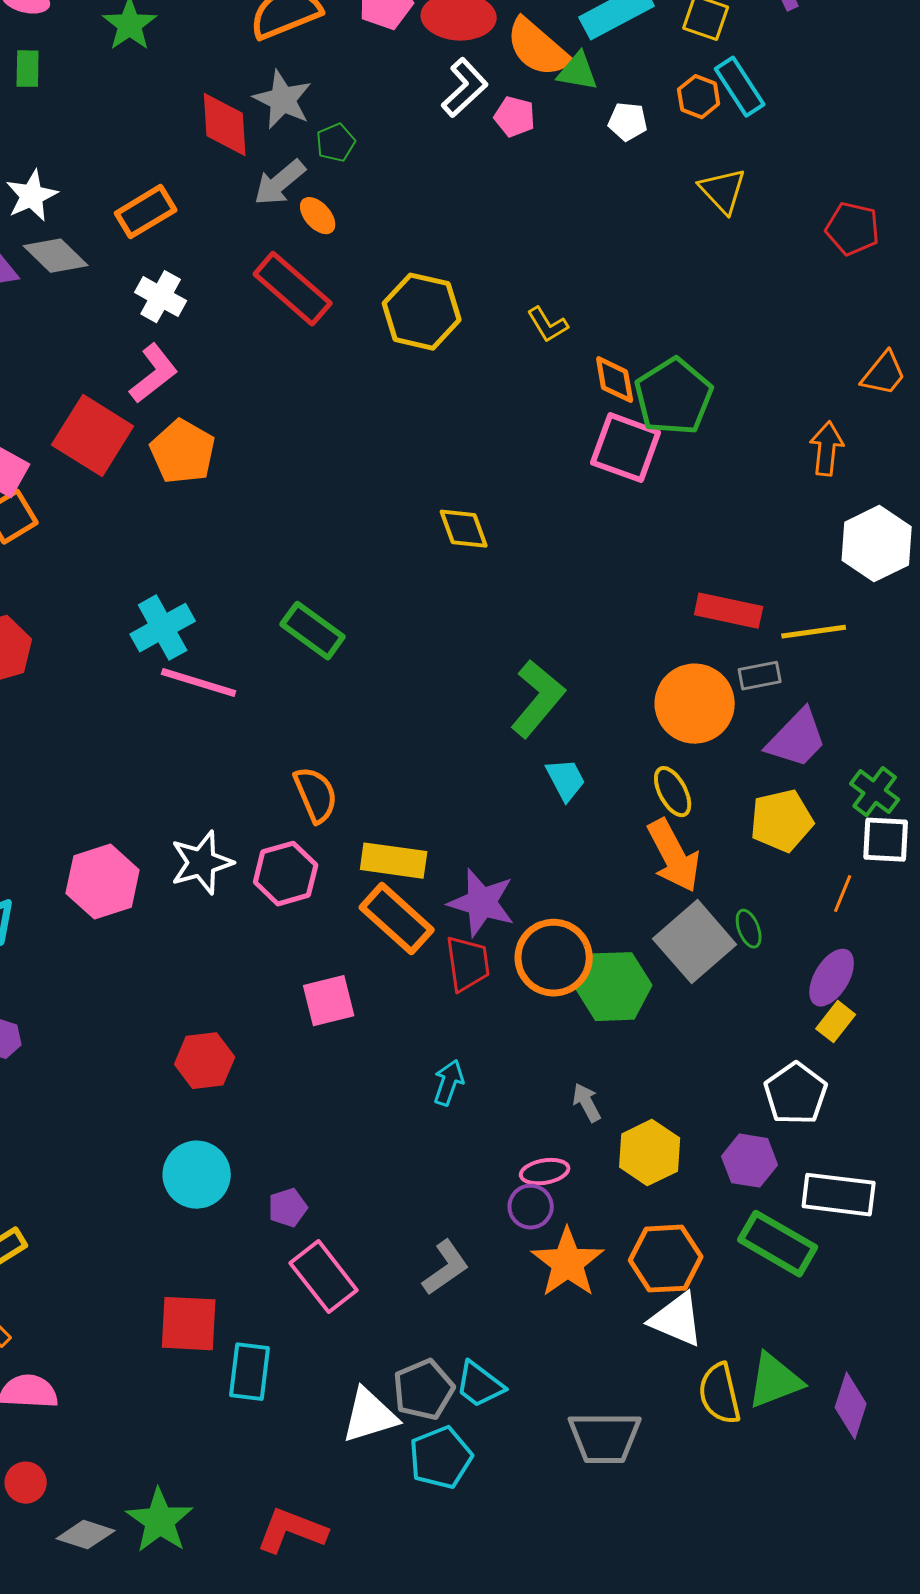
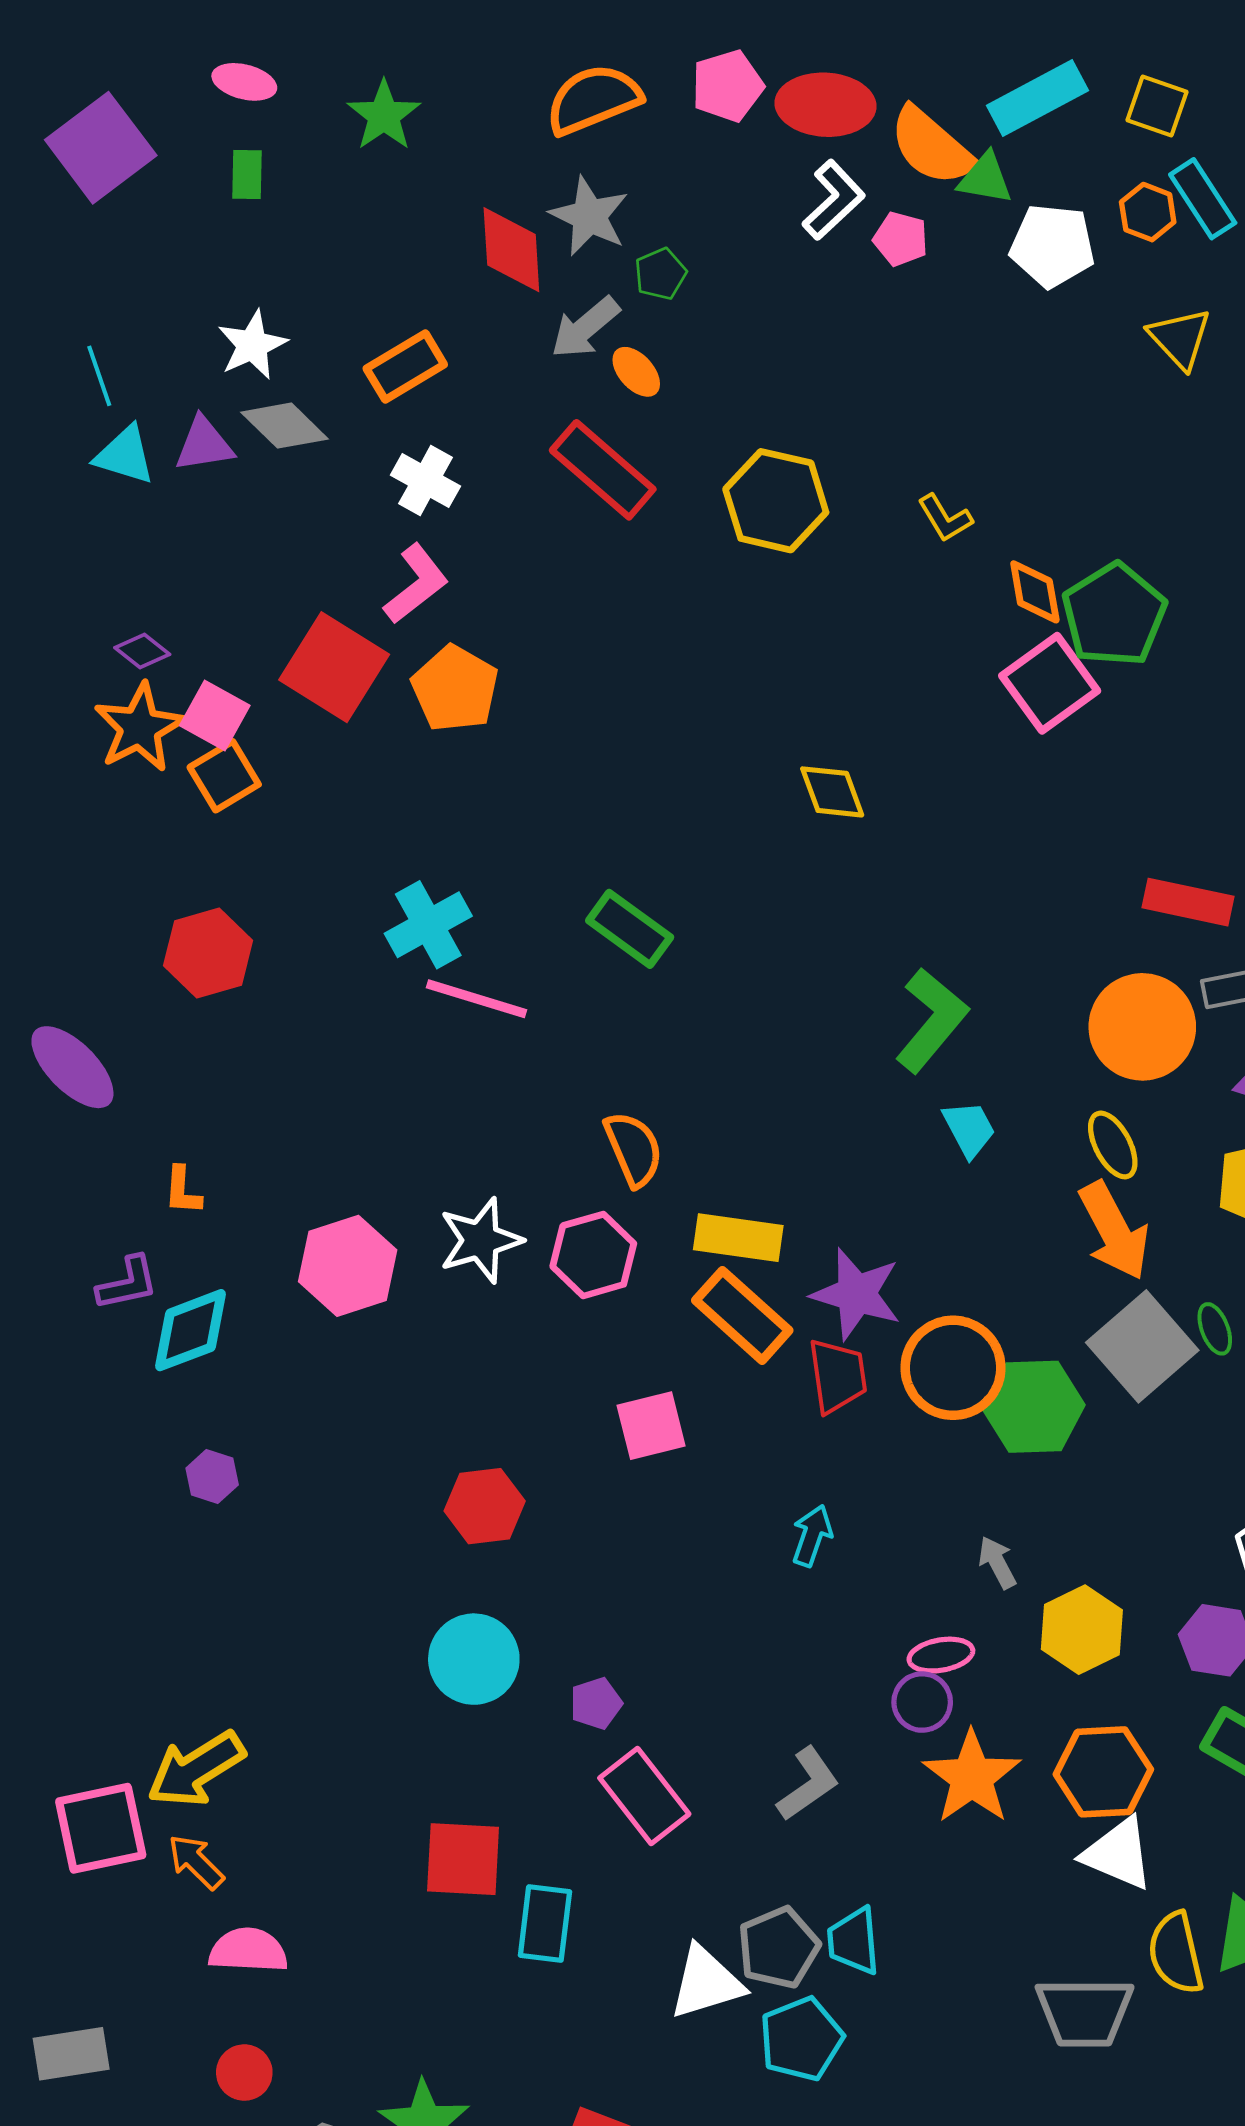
white pentagon: (628, 122) -> (1052, 246), size x1.6
pink square: (626, 448) -> (1050, 683), turned 34
cyan trapezoid: (480, 1385) -> (854, 1941), turned 48
gray trapezoid: (605, 1438) -> (1085, 2012), moved

